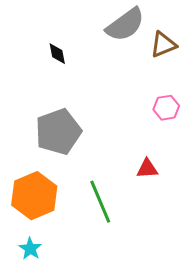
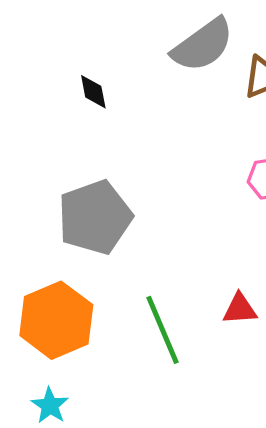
red triangle: (147, 169) -> (240, 309), moved

